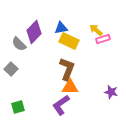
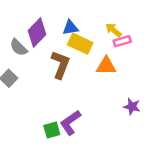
brown L-shape: (67, 69) -> (60, 65), moved
orange triangle: (70, 87) -> (106, 66), moved
green square: (18, 107) -> (52, 130), moved

